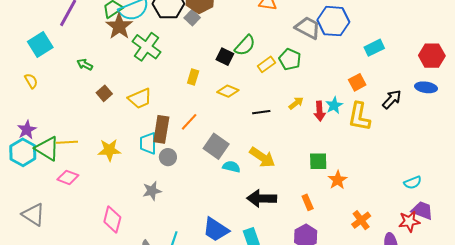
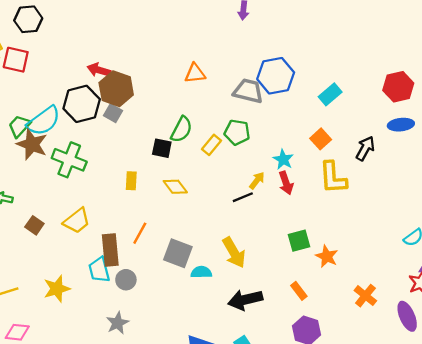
yellow diamond: (228, 91) -> (175, 187), turned 45
cyan star: (334, 105) -> (283, 159), moved
black line: (261, 112) -> (243, 197), moved
yellow arrow: (262, 157) -> (234, 252), turned 40

